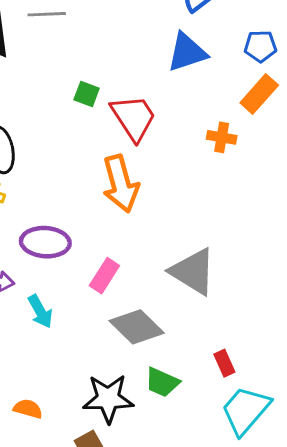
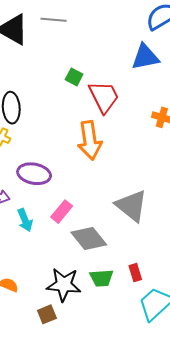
pink rectangle: (104, 276) -> (62, 212), moved
red rectangle: (224, 363) -> (135, 273), moved
green trapezoid: (162, 382) -> (101, 278), turned -35

